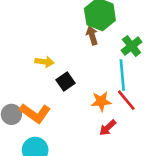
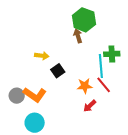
green cross: (132, 46) -> (112, 54), moved, turned 35

